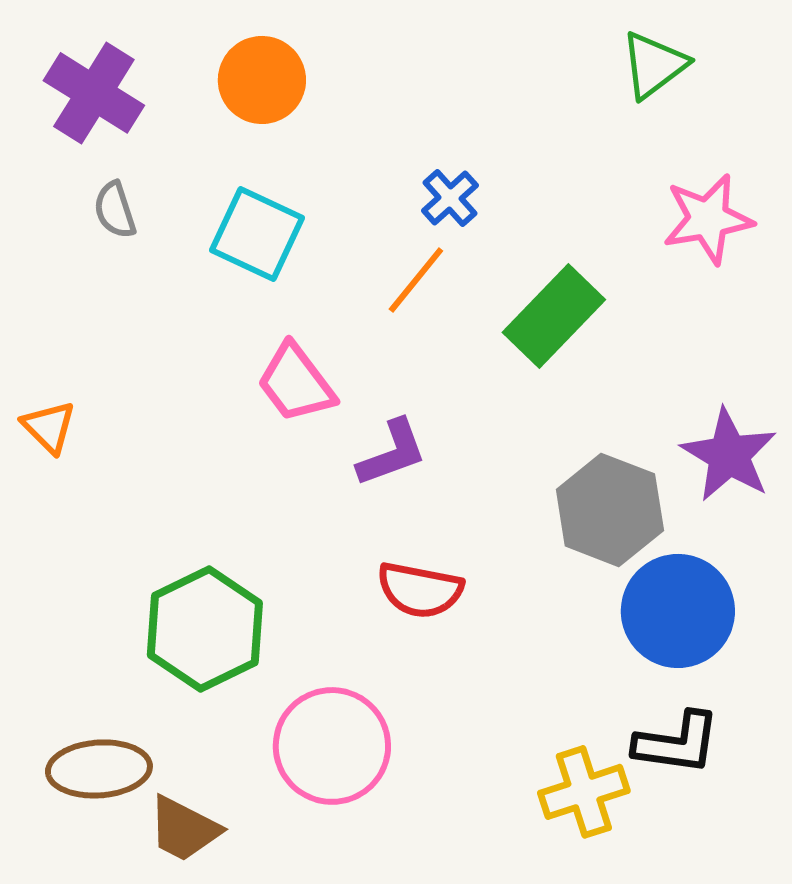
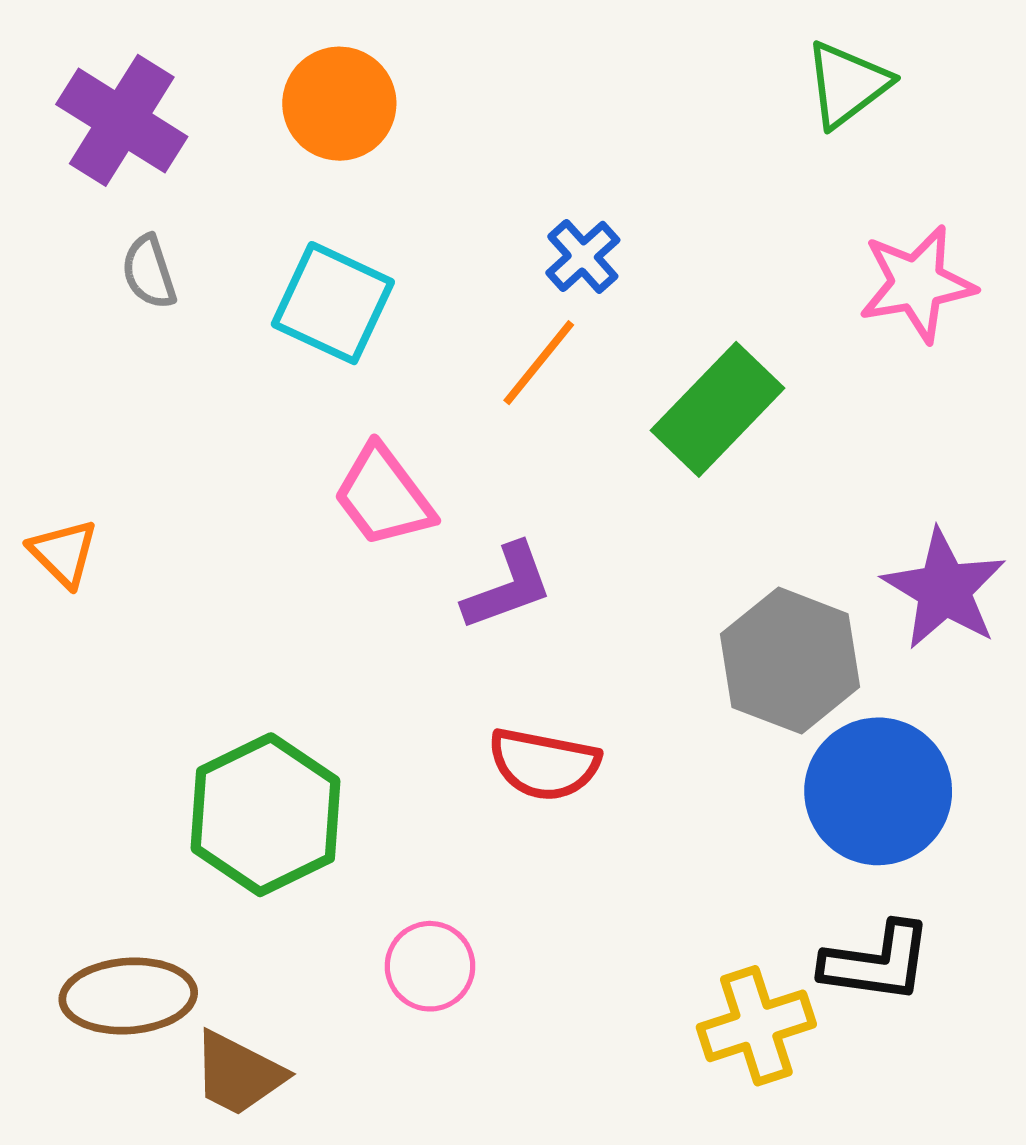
pink circle: (332, 746) -> (430, 966), size x0.6

